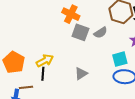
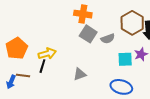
orange cross: (71, 14) -> (83, 14), turned -30
cyan square: (120, 59) -> (125, 59), moved

